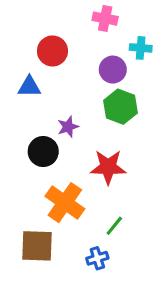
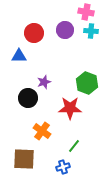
pink cross: (105, 19) -> (86, 12), moved
purple circle: (113, 70) -> (65, 30), moved
green hexagon: (121, 107) -> (87, 83), moved
orange cross: (65, 203) -> (42, 131), size x0.7

